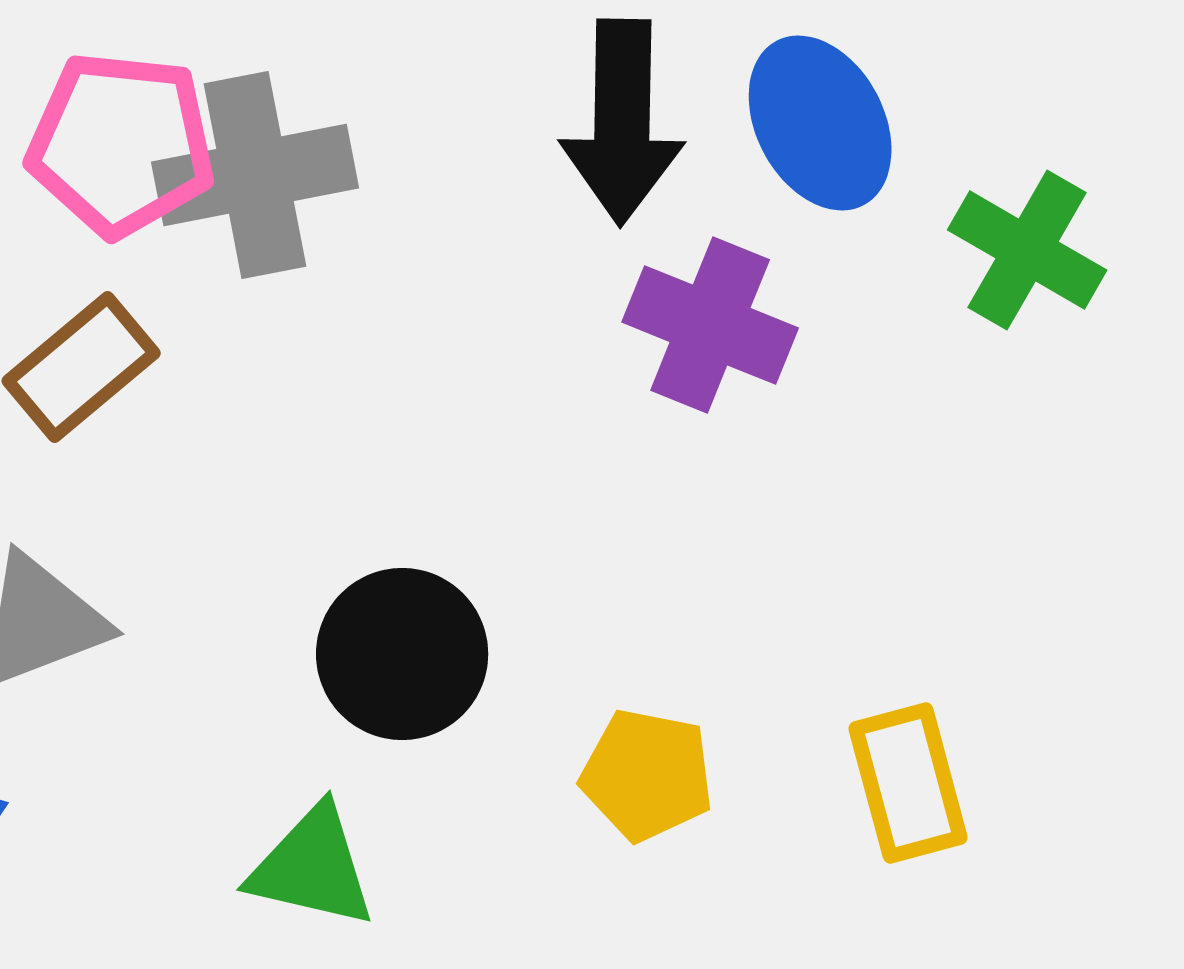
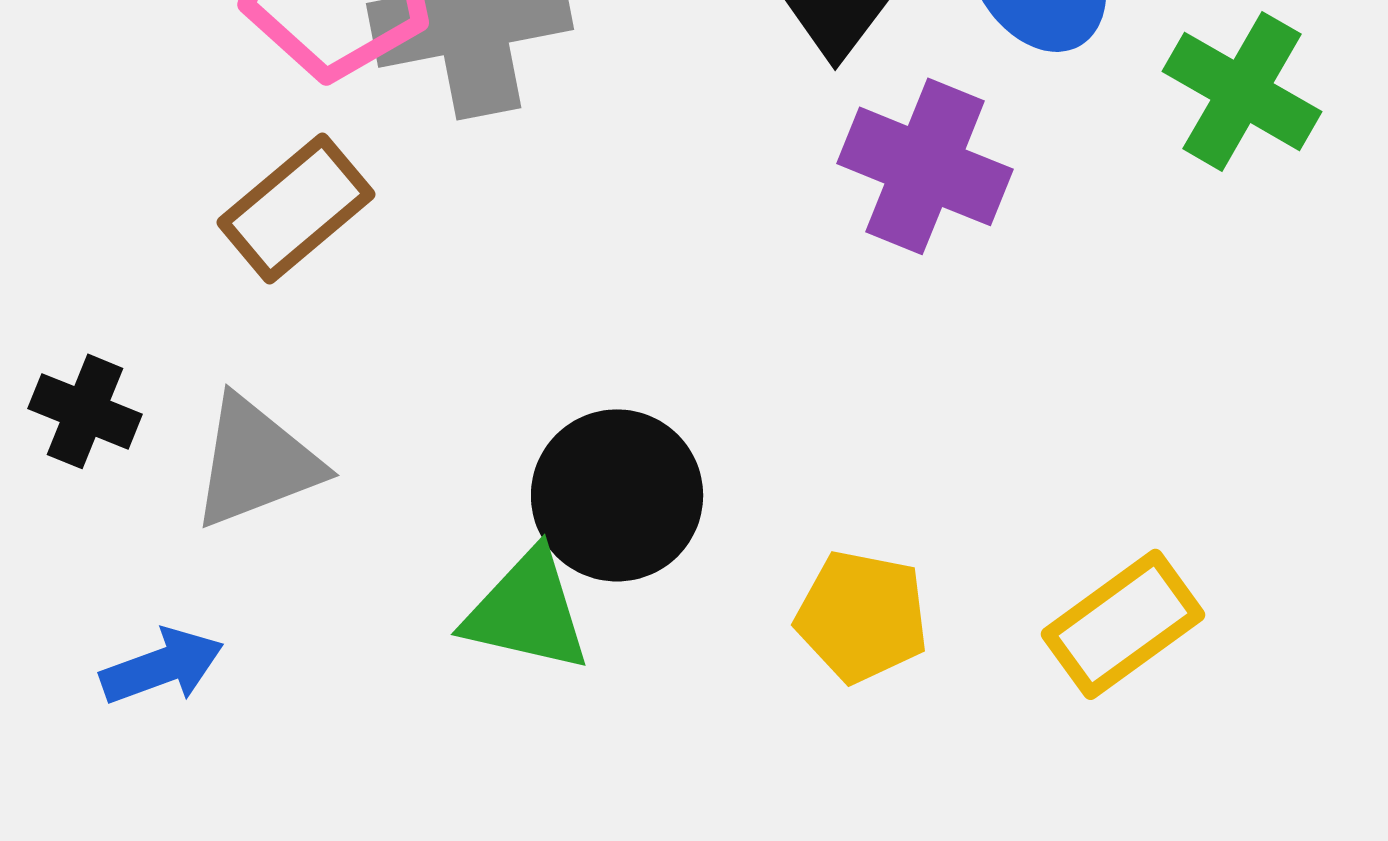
yellow rectangle: (908, 783) -> (1123, 624), turned 69
green triangle: (312, 867) -> (527, 611), moved

